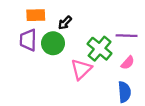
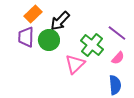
orange rectangle: (36, 15) -> (33, 14), turned -42
black arrow: (65, 23) -> (60, 21), size x1.5
purple line: (127, 36) -> (117, 33), turned 36

